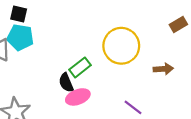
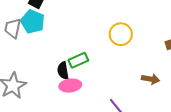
yellow circle: (121, 46) -> (121, 34), moved, size x0.7

